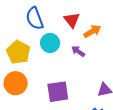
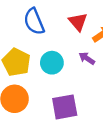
cyan circle: (50, 43) -> (52, 63), moved

